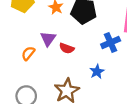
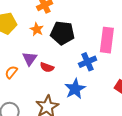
blue star: (97, 72) -> (75, 89), size x1.5

